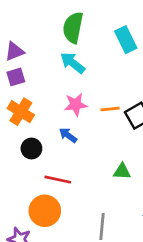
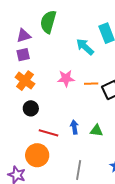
green semicircle: (73, 28) -> (48, 22), moved
cyan arrow: (73, 63) -> (85, 47), moved
blue arrow: (68, 135) -> (74, 127), moved, turned 40

